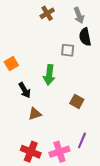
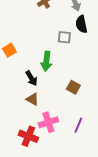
black arrow: (25, 90) -> (31, 78), moved
brown triangle: (35, 114) -> (32, 99), turned 48
pink cross: (59, 152) -> (48, 122), moved

